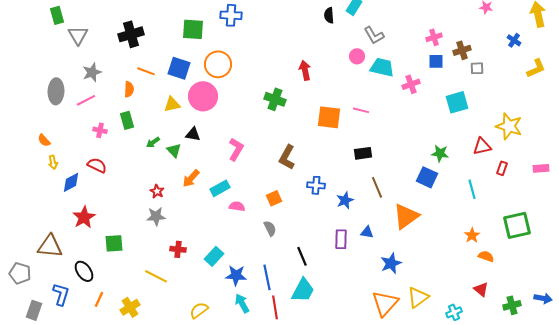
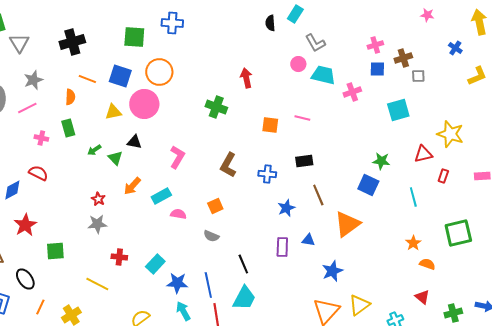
orange square: (329, 117) -> (270, 125), size x0.7
blue cross: (316, 185) -> (267, 174), moved
gray semicircle: (270, 228) -> (211, 236), turned 140

